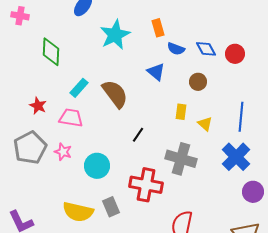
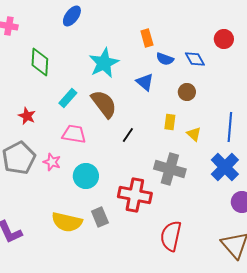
cyan star: (115, 35) -> (104, 63), moved
red circle: (235, 54) -> (224, 39), moved
pink trapezoid: (71, 118) -> (74, 134), moved
black line: (138, 135) -> (128, 135), moved

